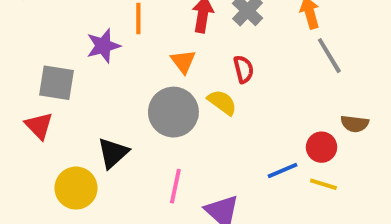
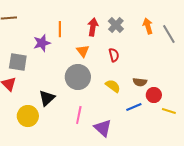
gray line: (329, 56) -> (169, 34), moved
yellow semicircle: (222, 102) -> (113, 86), moved
brown semicircle: (355, 124) -> (140, 82), moved
yellow line: (323, 184) -> (169, 111), moved

